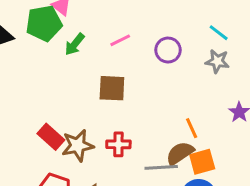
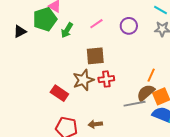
orange line: (192, 128) -> (151, 75), turned 56
red cross: (118, 144) -> (106, 79), moved
brown star: (78, 146) -> (83, 80), moved

